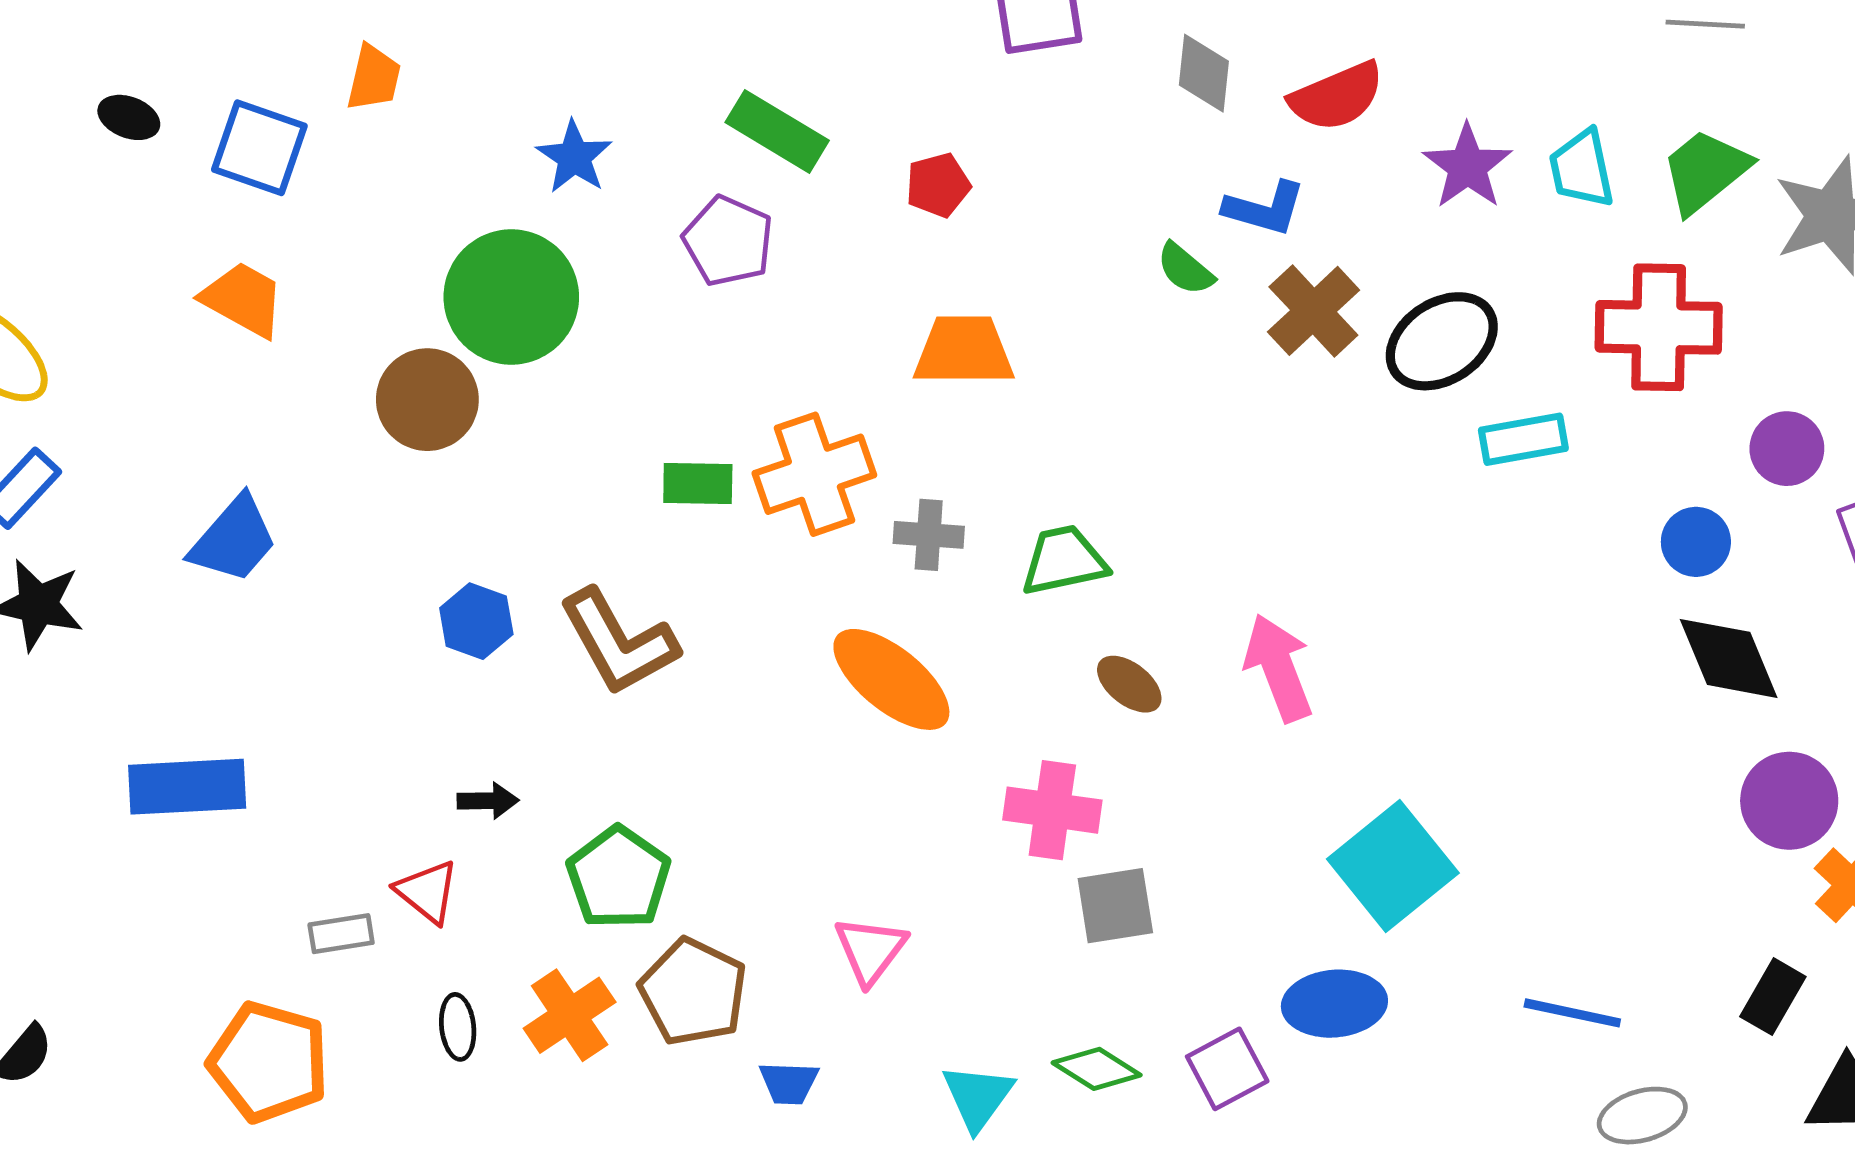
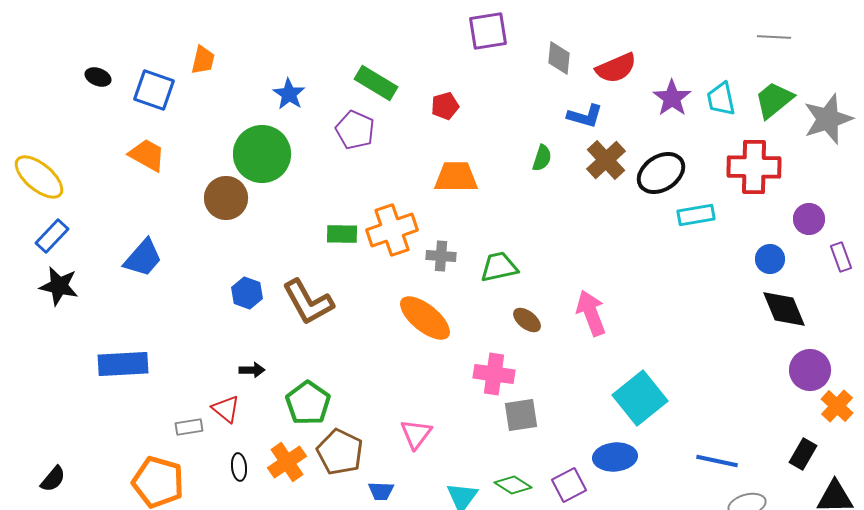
green semicircle: (1185, 269) -> (542, 158), moved, turned -112

